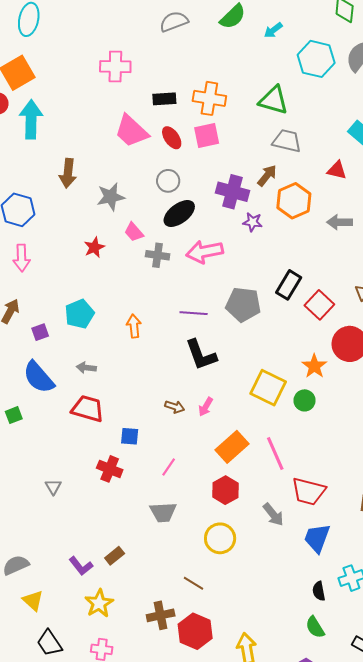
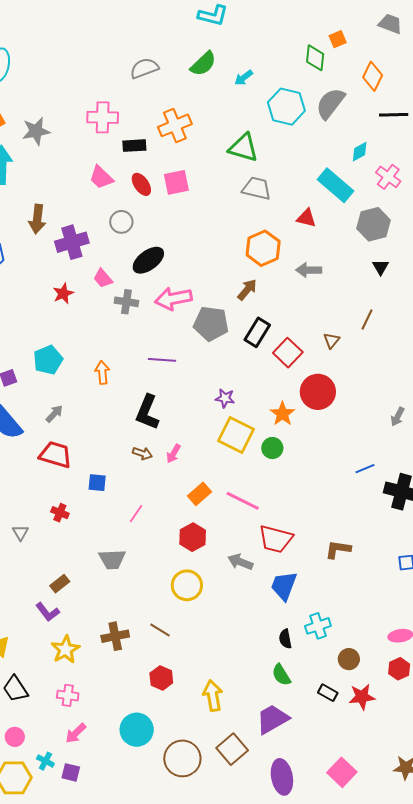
pink cross: (115, 67) -> (103, 117), moved
orange cross: (209, 98) -> (175, 125), moved, turned -32
pink trapezoid: (131, 131) -> (101, 177), size x0.7
brown arrow: (267, 176) -> (247, 290), moved
gray circle: (168, 181) -> (121, 222), moved
purple cross: (233, 192) -> (72, 242), moved, turned -32
gray star: (111, 197) -> (36, 131), moved
purple star: (253, 222) -> (225, 398), moved
gray pentagon: (243, 304) -> (211, 324), moved
black L-shape: (201, 355) -> (147, 412), moved, turned 42
gray arrow: (86, 368) -> (54, 414), turned 126
orange rectangle: (232, 447) -> (200, 494), size x0.7
pink line: (275, 453) -> (243, 501), turned -40
red cross: (110, 469) -> (60, 513), moved, size x0.7
gray trapezoid: (163, 512) -> (112, 559), moved
gray arrow: (273, 515) -> (240, 562), turned 150
brown rectangle: (115, 556) -> (60, 584), moved
brown cross: (161, 615) -> (115, 636), moved
red hexagon: (195, 631) -> (161, 678), size x0.7

